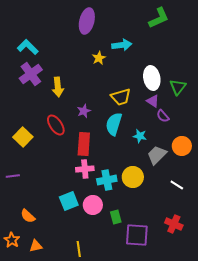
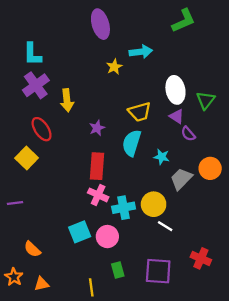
purple ellipse: (87, 21) -> (100, 24), turned -30
cyan L-shape: (28, 47) -> (32, 54), turned -135
red ellipse: (56, 125) -> (42, 129), moved
pink cross: (85, 169) -> (98, 195), turned 30
white line: (177, 185) -> (165, 226), moved
green rectangle: (116, 217) -> (118, 270), moved

